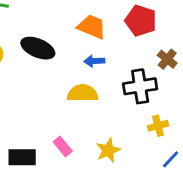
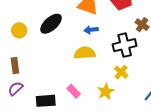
black ellipse: (38, 48) -> (51, 24), turned -60
yellow cross: (158, 126) -> (121, 72), moved, turned -32

